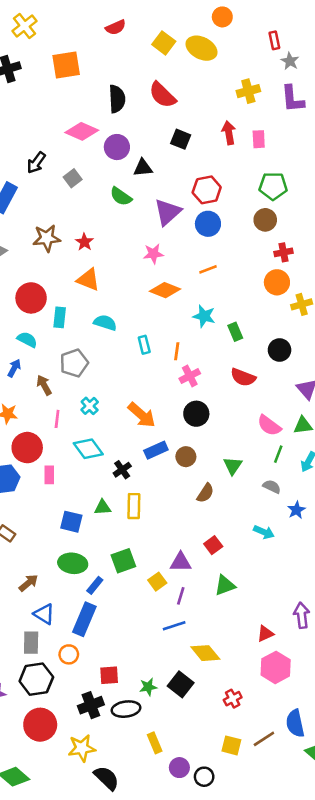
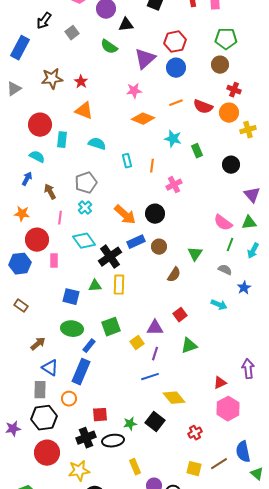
red cross: (283, 252) -> (234, 90), turned 32
gray pentagon: (74, 363) -> (86, 183), moved
pink cross: (190, 376) -> (174, 185), moved
red semicircle: (243, 377) -> (203, 107), moved
black circle: (196, 414) -> (155, 214), moved
black cross: (122, 470) -> (110, 257), size x1.6

